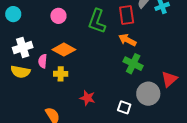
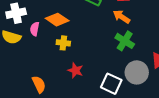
yellow cross: (61, 74) -> (63, 43), moved
white square: (124, 107) -> (111, 84), size x1.5

